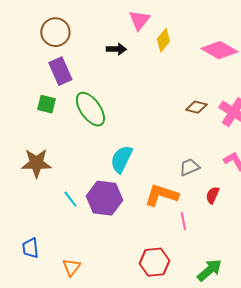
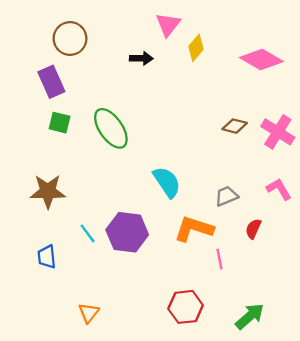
purple rectangle: (60, 71) -> (51, 82), moved
cyan semicircle: (121, 159) -> (167, 182), moved, turned 120
blue trapezoid: (30, 248) -> (47, 257), moved

